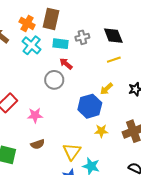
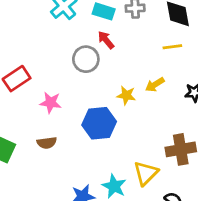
blue hexagon: (90, 106) -> (99, 123), moved
yellow star: (101, 131) -> (126, 95), moved
yellow triangle: (72, 152) -> (146, 173), moved

